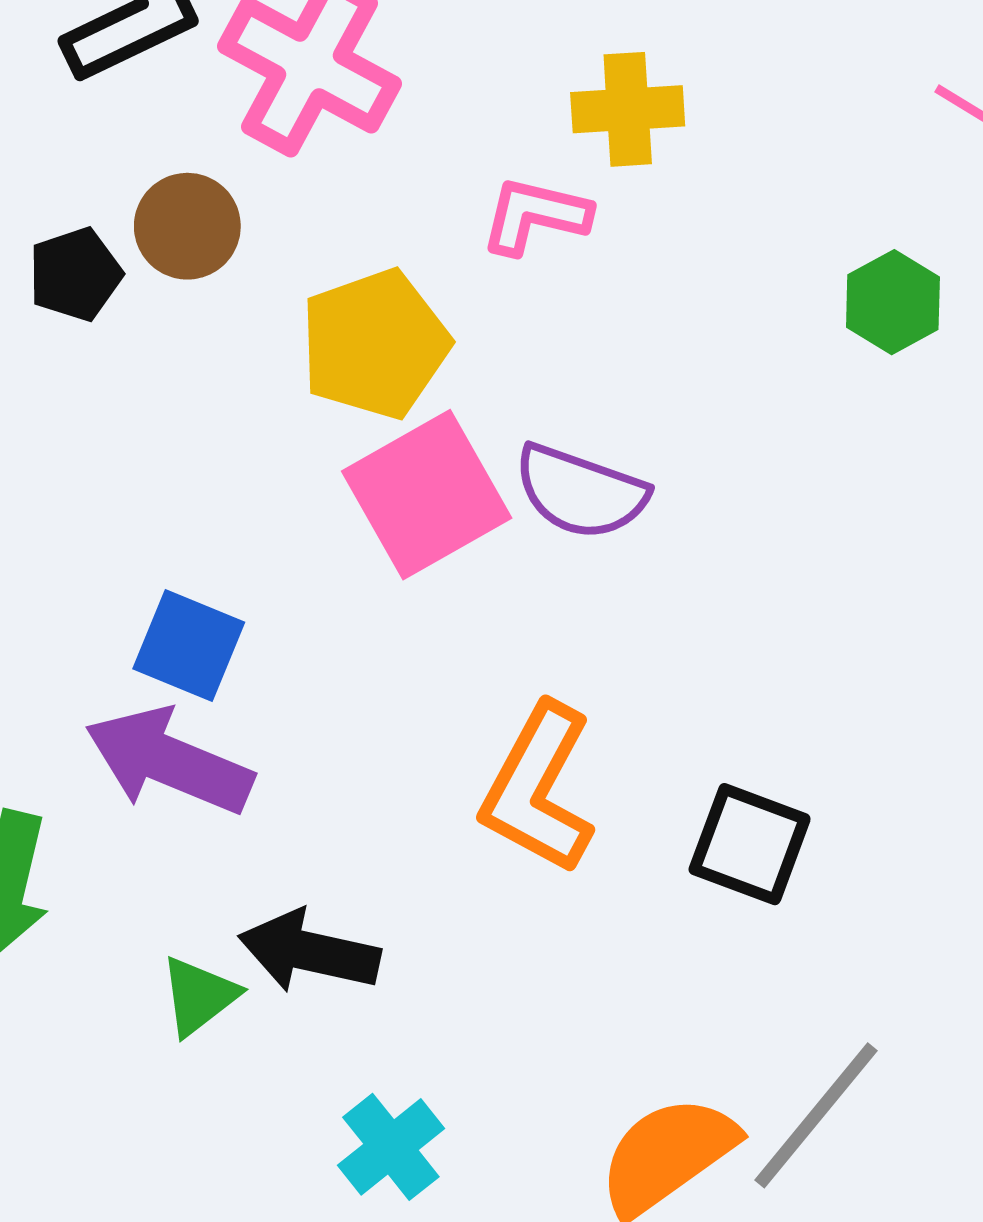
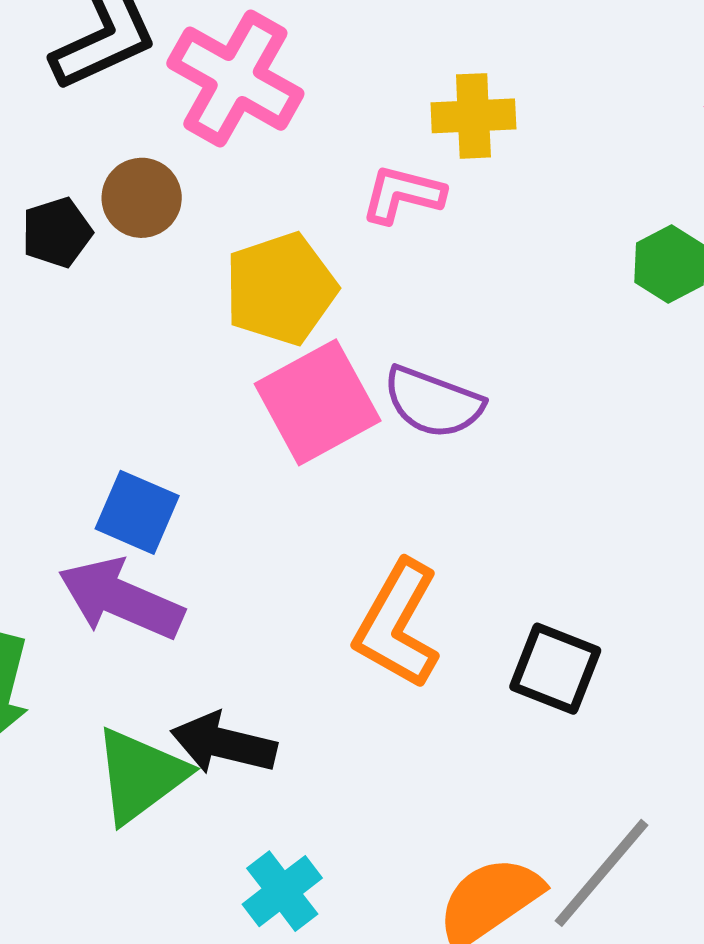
green triangle: (199, 996) -> (140, 775), size x1.6

